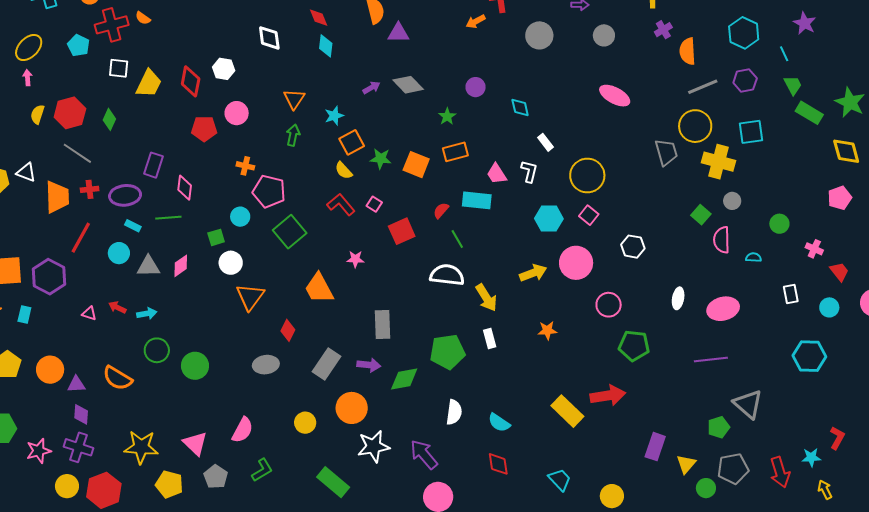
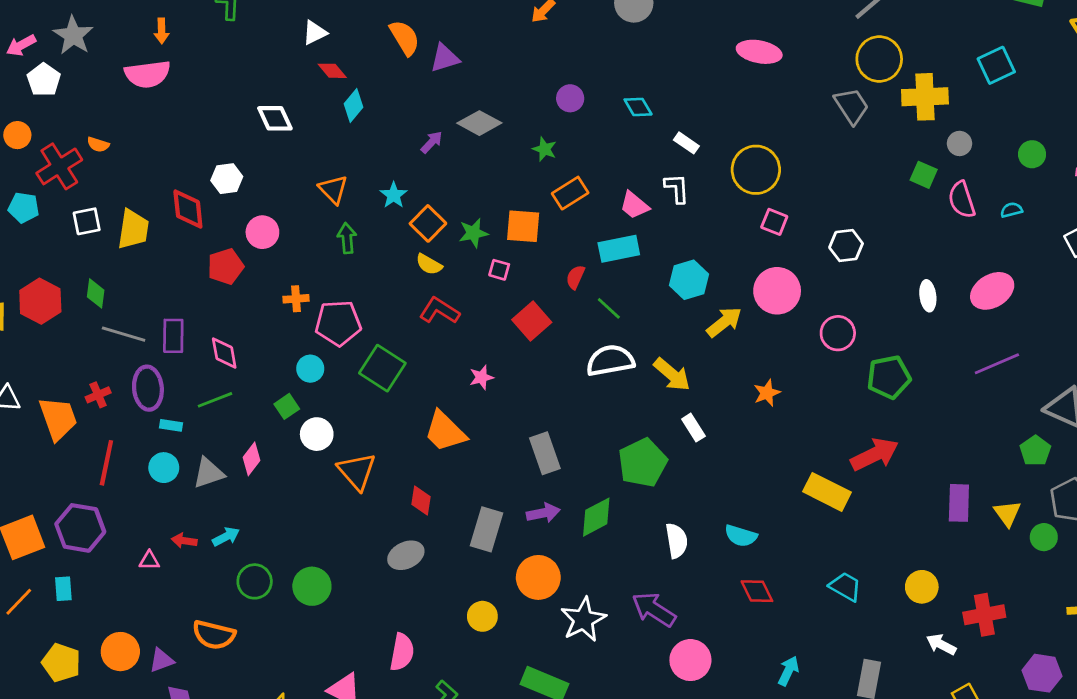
cyan diamond: (326, 46) -> (353, 105), turned 50
cyan square: (751, 132) -> (996, 65), moved
gray line: (77, 153) -> (124, 334), moved
purple ellipse: (125, 195) -> (148, 388), turned -72
pink square: (374, 204) -> (499, 270), moved
cyan hexagon: (549, 219) -> (689, 280), moved

